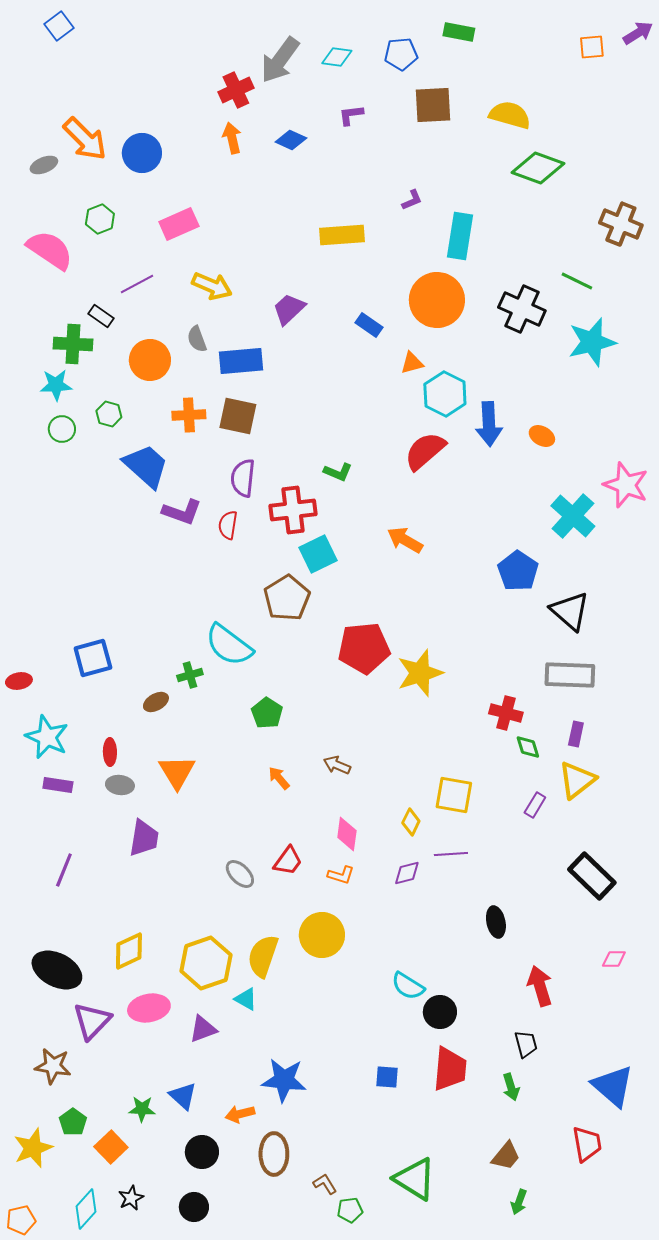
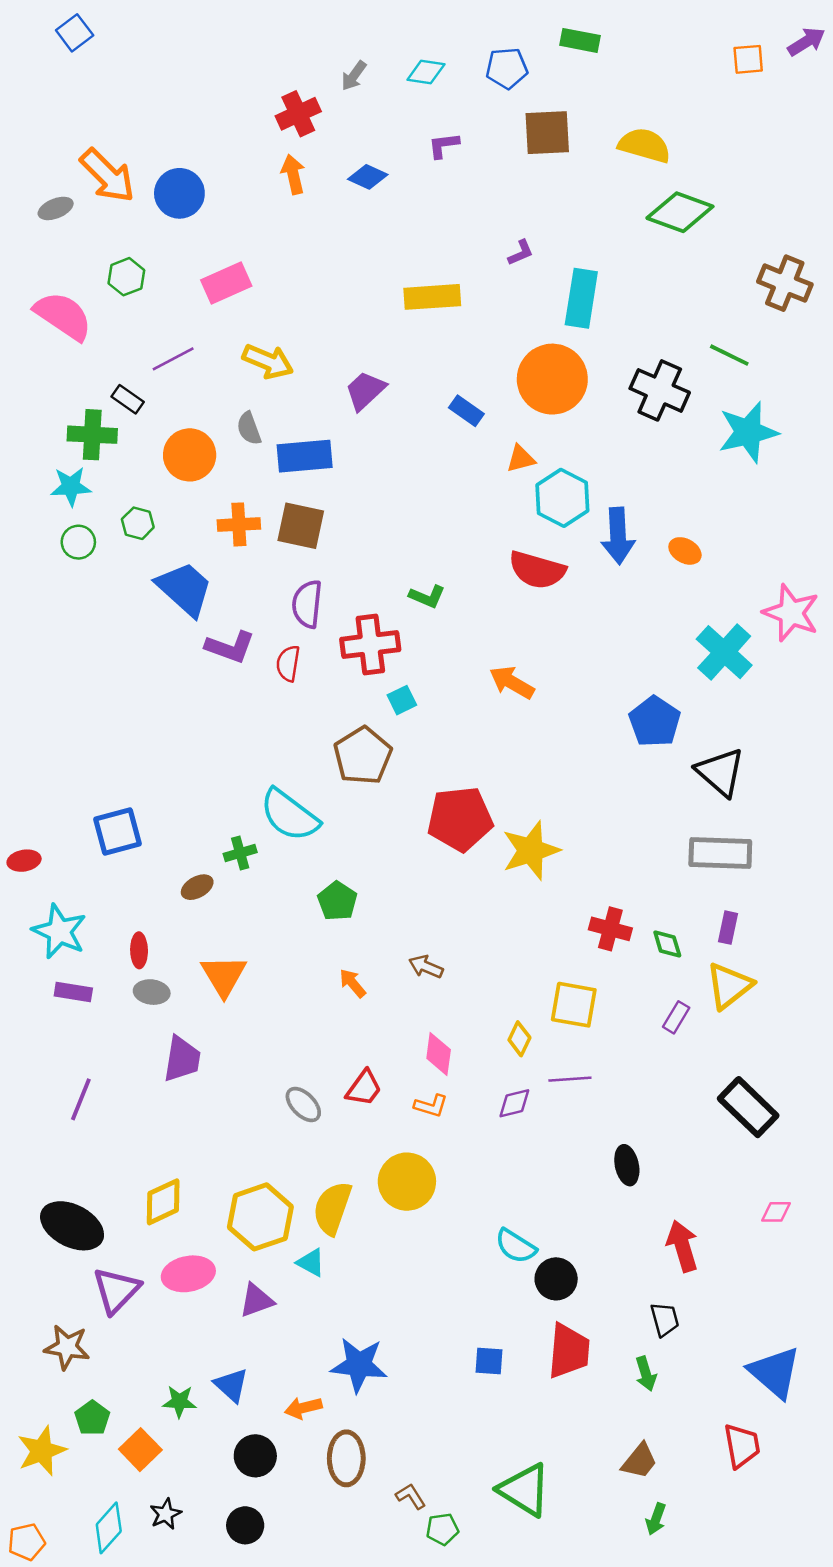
gray arrow: (280, 60) -> (354, 76), size x0.5
red semicircle: (425, 451) -> (537, 570), turned -123
cyan square: (318, 554) -> (402, 700), size x0.6
red cross: (506, 713) -> (610, 929), moved

